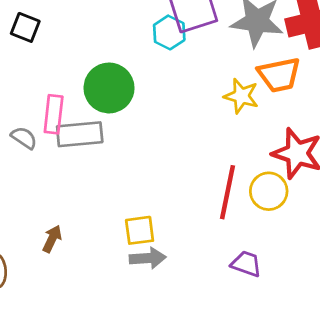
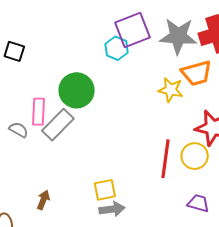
gray rectangle: (80, 134) -> (58, 125), turned -36
purple trapezoid: (246, 264) -> (198, 203), moved

